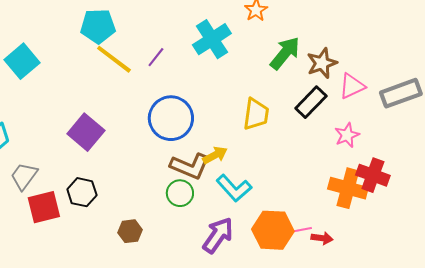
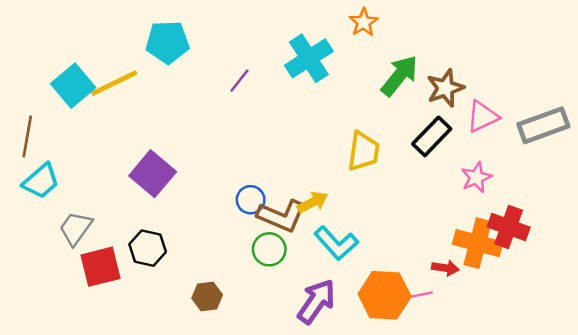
yellow line: (114, 59) -> (114, 83), moved, turned -63
blue circle: (171, 118) -> (251, 200), moved, size x0.5
red arrow: (322, 238) -> (445, 268), moved

